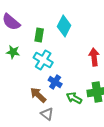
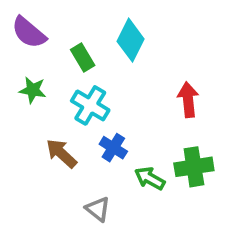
green rectangle: (39, 35) -> (83, 57), turned -40
brown arrow: (38, 95) -> (61, 153), moved

